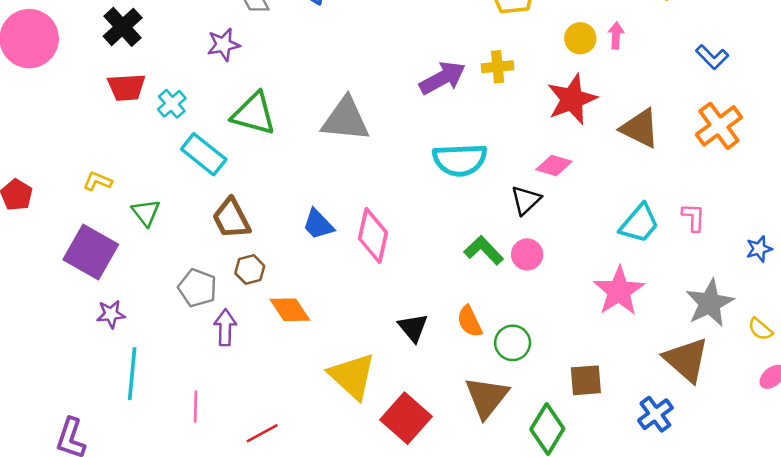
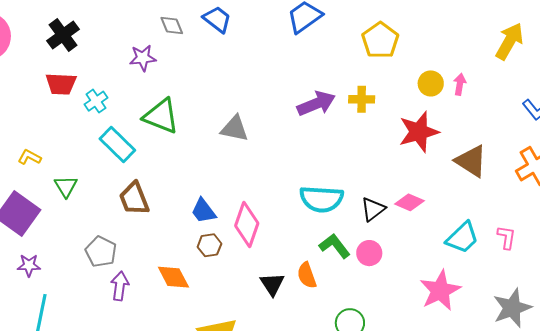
gray triangle: (345, 119) -> (235, 129), size x0.7
cyan semicircle: (460, 160) -> (321, 199), moved
pink diamond: (554, 166) -> (409, 202), moved
brown hexagon: (250, 270) -> (209, 245), moved
orange semicircle: (470, 321) -> (307, 275), moved
black triangle: (413, 328) -> (272, 284), moved

